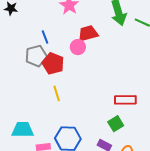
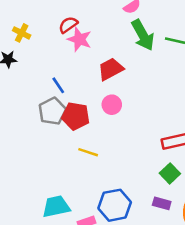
pink circle: (78, 47) -> (112, 105), moved
yellow line: (57, 93) -> (88, 152), turned -42

